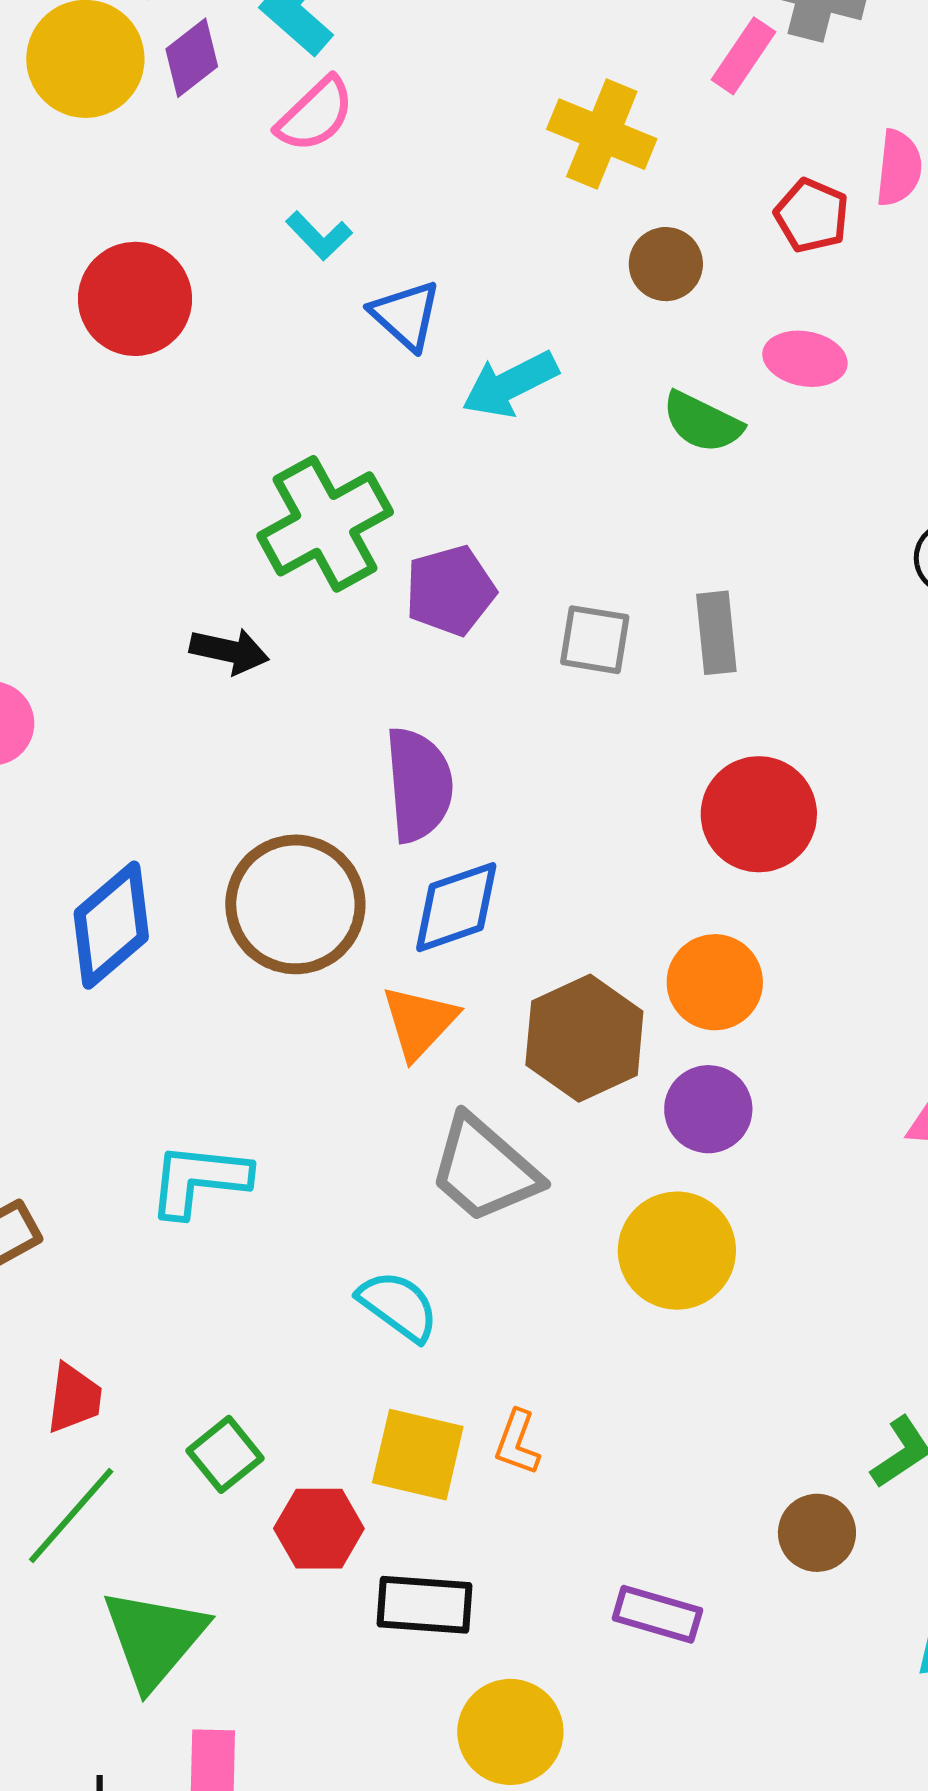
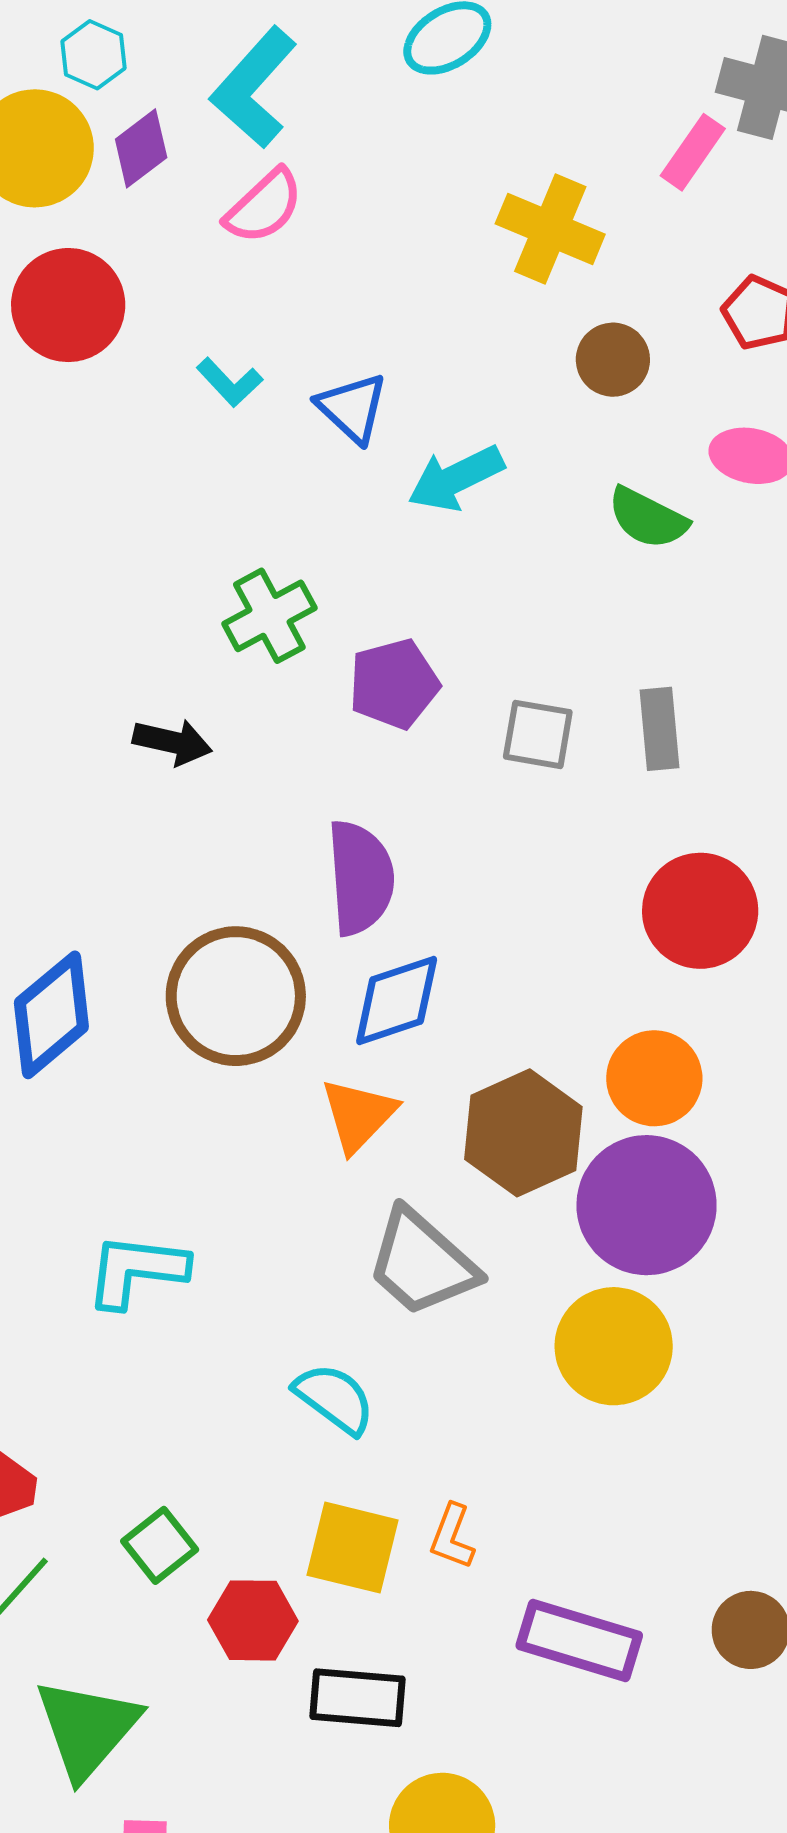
cyan L-shape: (319, 236) -> (230, 382), moved
red circle: (135, 299) -> (68, 305), moved
green cross: (325, 524) -> (269, 616), size x0.7
purple circle: (708, 1109) -> (647, 1205), size x1.6
purple rectangle: (657, 1614) -> (579, 1640), moved, size x1.4

